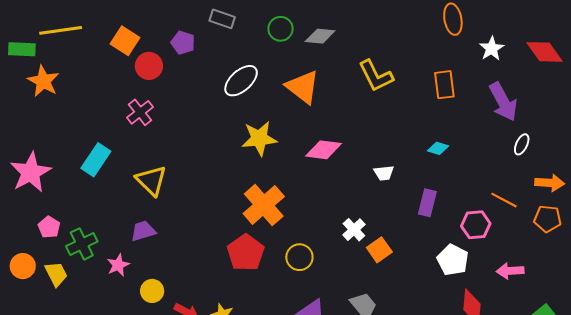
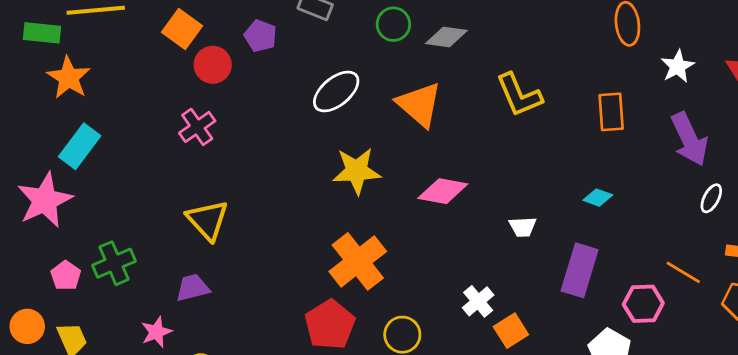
cyan rectangle: (96, 160) -> (80, 146), moved
purple rectangle: (427, 203) -> (580, 270), size x1.4
green cross: (82, 244) -> (114, 263), moved

